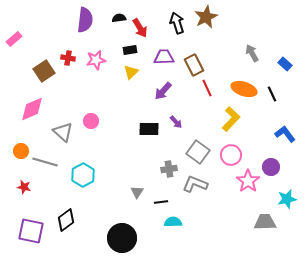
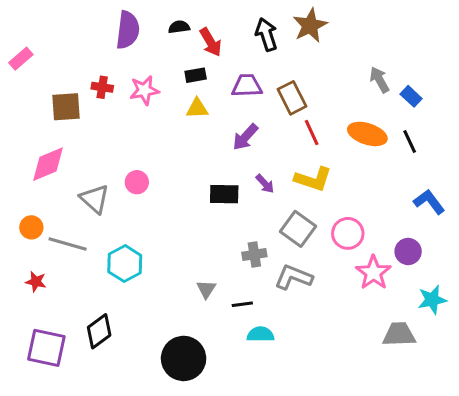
blue rectangle: (285, 64) -> (411, 96), moved
brown square: (44, 71) -> (66, 107), turned 30
yellow triangle: (131, 72) -> (197, 108), turned 42
yellow L-shape: (231, 119) -> (313, 179), moved, turned 65

